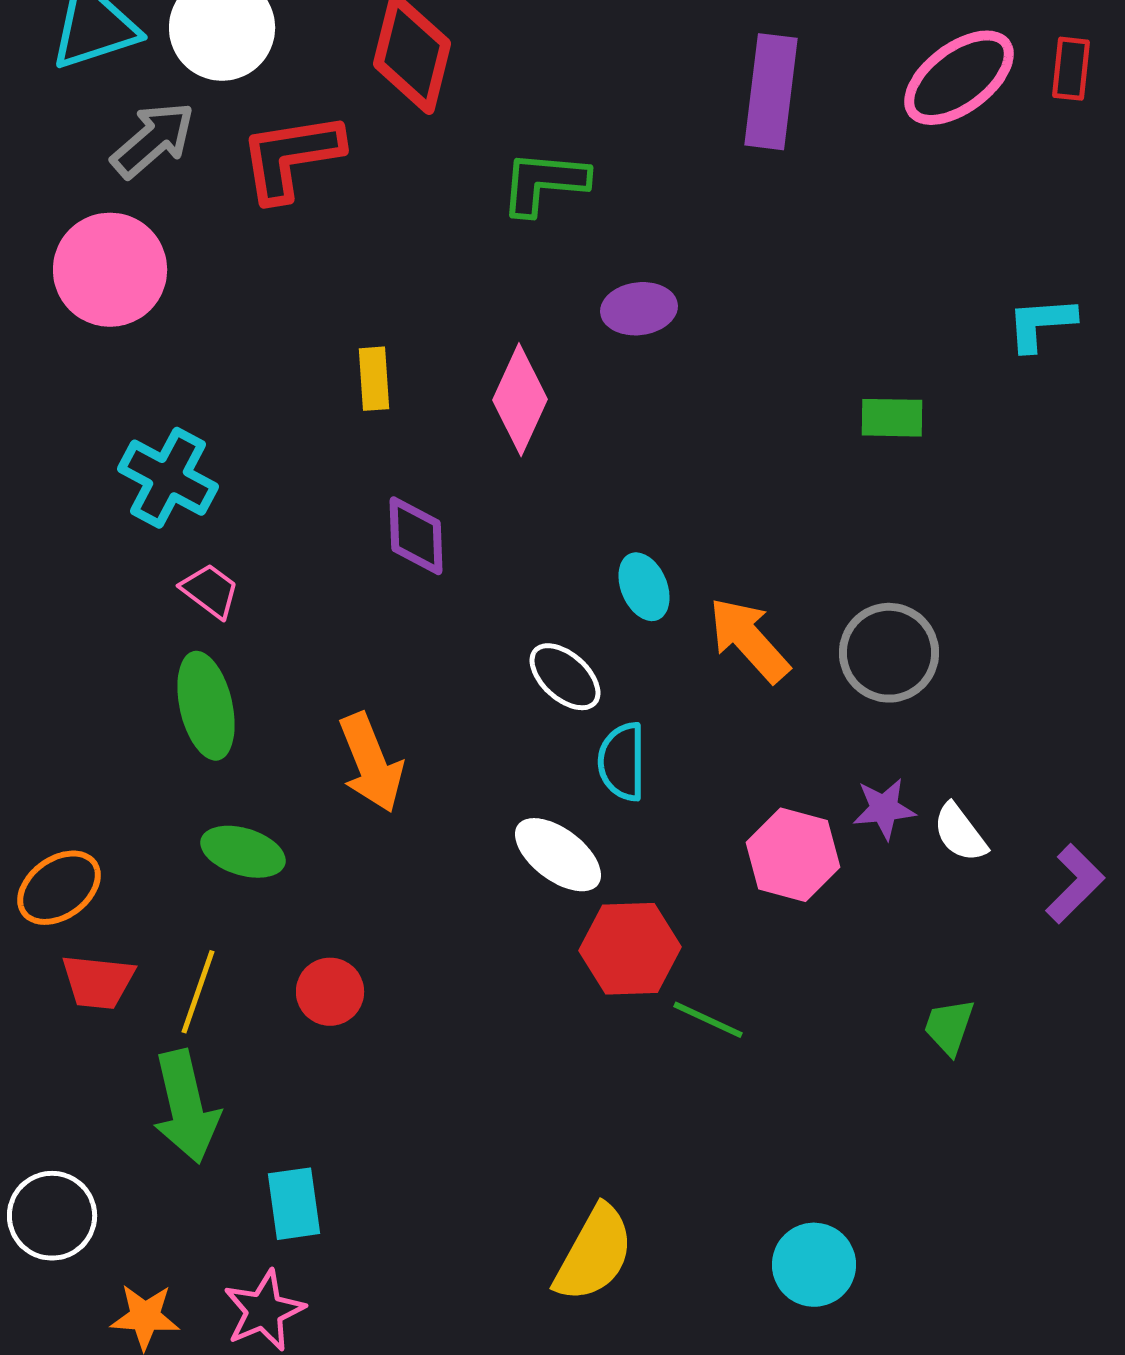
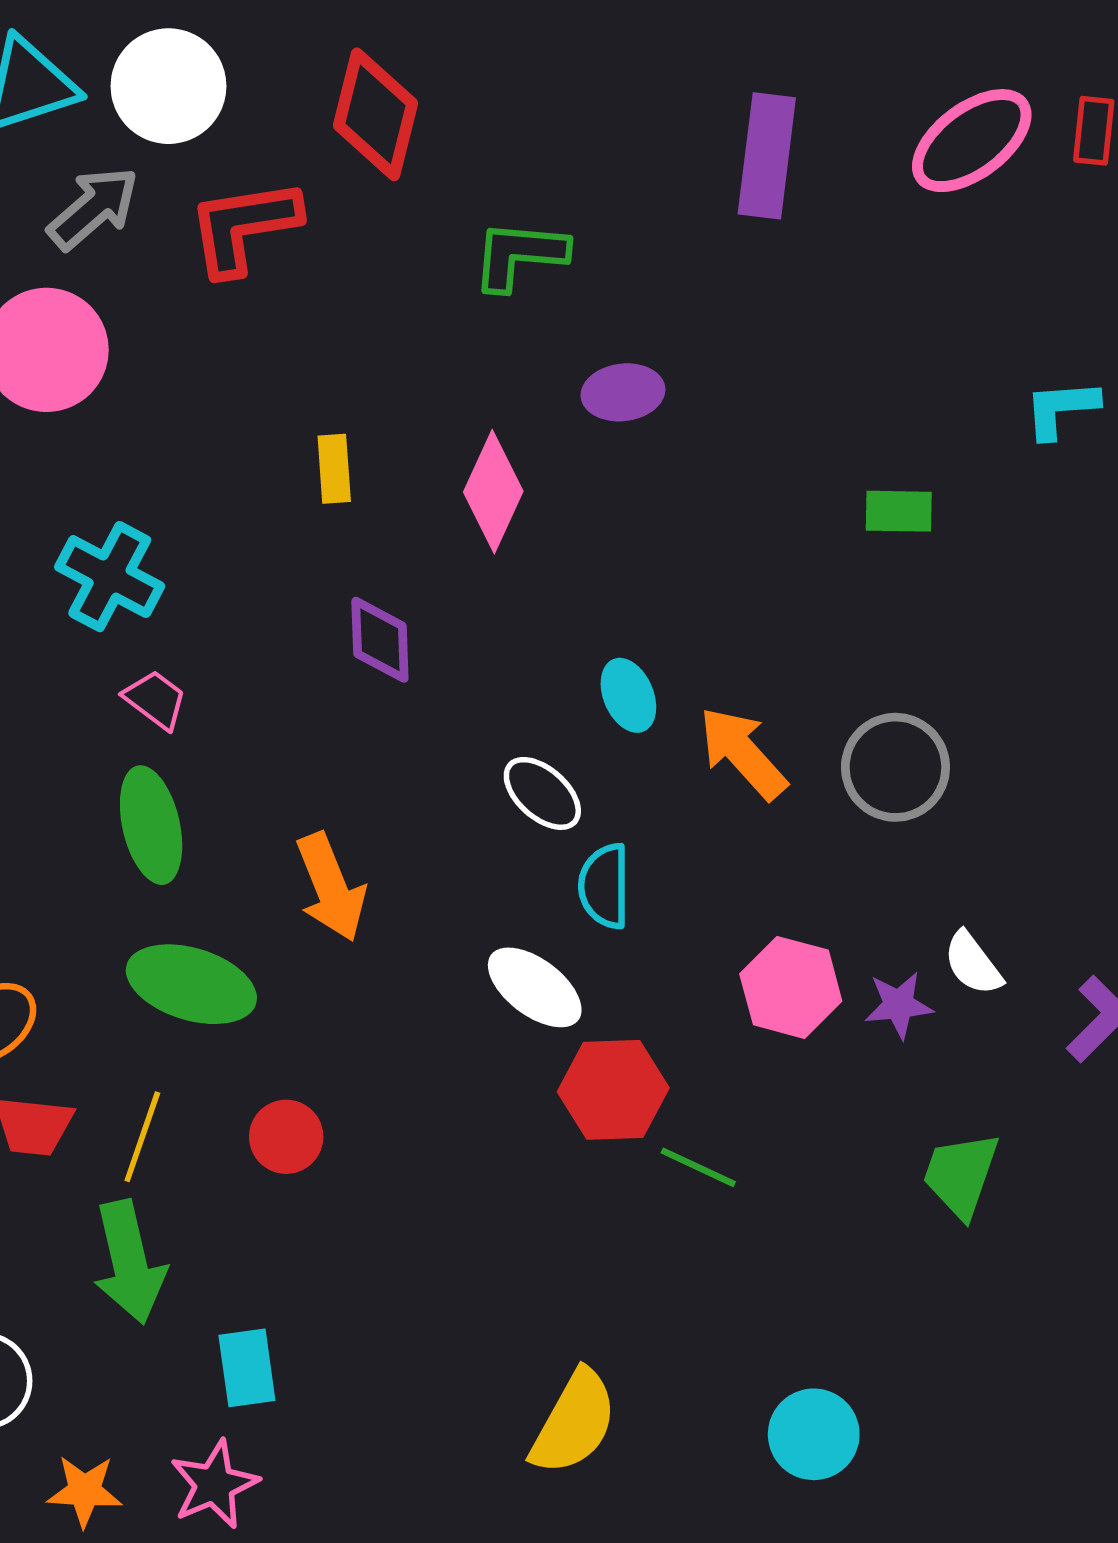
purple star: (884, 809) -> (899, 1005), moved
green ellipse: (243, 852) -> (191, 984), size x1.4
green trapezoid: (949, 1027) -> (961, 1175), size x1.4

